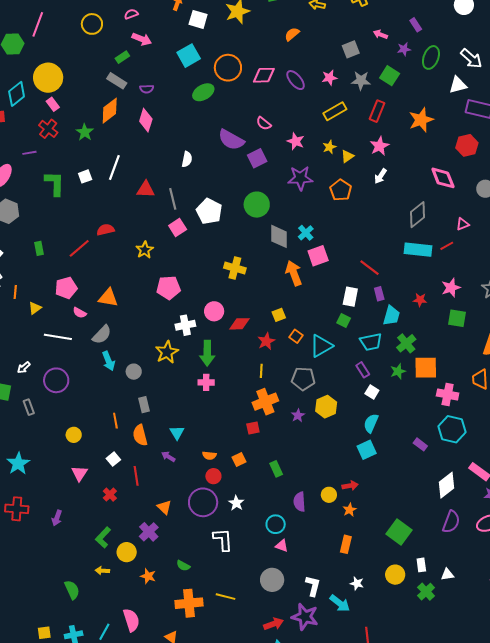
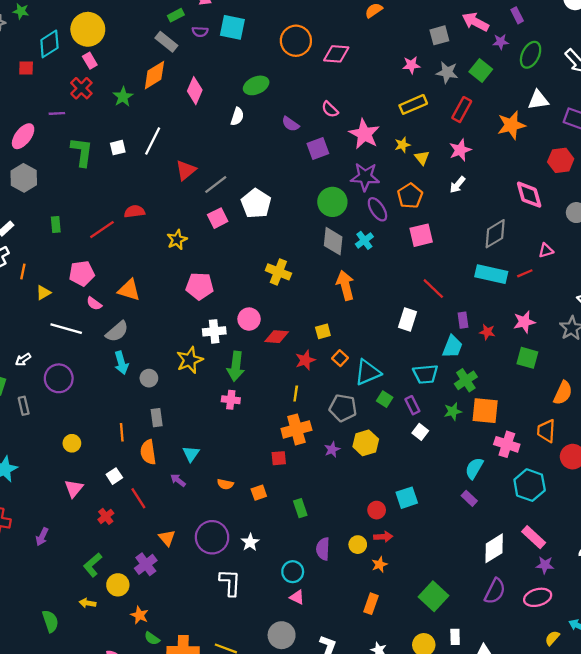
pink arrow: (380, 34) -> (475, 22), size x1.6
cyan square: (189, 56) -> (232, 27), moved, turned 35
purple ellipse: (296, 80) -> (377, 209), moved
white triangle: (458, 85) -> (538, 100), moved
purple semicircle: (147, 89) -> (200, 32), moved
green ellipse: (203, 92) -> (256, 85), moved
purple semicircle: (231, 140) -> (290, 124), size x0.6
pink star: (296, 141) -> (364, 134), size x1.5
yellow triangle: (347, 156) -> (422, 158), turned -40
white semicircle: (187, 159) -> (237, 116), moved
red triangle: (146, 189) -> (186, 170), turned -48
gray line: (173, 199) -> (216, 184), turned 60
green circle: (257, 205) -> (332, 202), moved
pink square: (318, 256) -> (421, 235), moved
purple rectangle: (379, 294) -> (463, 320), moved
green square: (344, 320) -> (385, 399), moved
cyan semicircle: (371, 423) -> (474, 468), moved
cyan hexagon: (452, 429) -> (530, 485), moved
red line: (136, 476) -> (138, 498), turned -30
red circle: (213, 476) -> (377, 510), moved
green semicircle: (183, 566) -> (152, 638), moved

